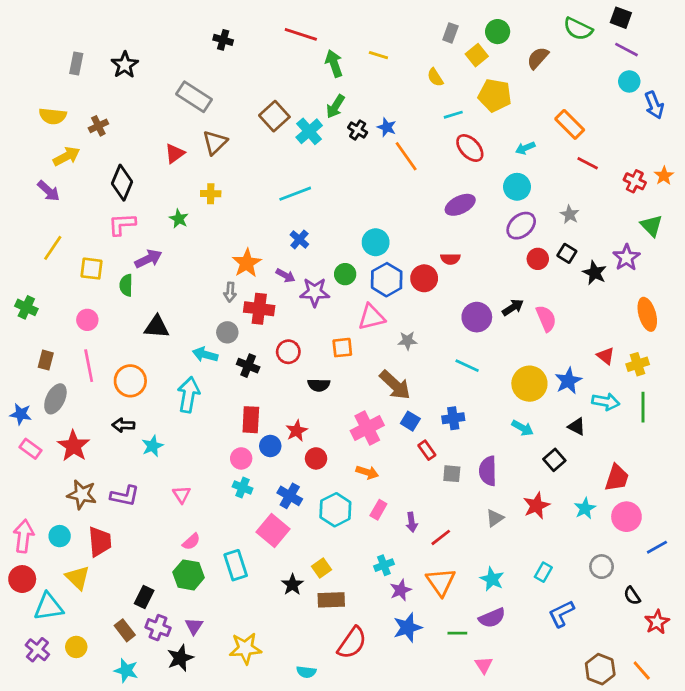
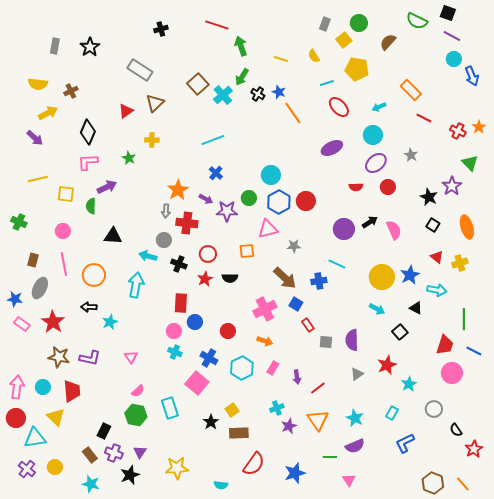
black cross: (223, 40) -> (161, 29), turned -32
yellow line: (378, 55) -> (281, 59), moved
yellow line: (53, 248) -> (38, 179), turned 42
black square: (567, 253) -> (433, 225), moved
red semicircle: (450, 259) -> (356, 187), moved
green line: (643, 407) -> (464, 319), moved
blue cross: (453, 418) -> (319, 281), moved
red star: (297, 431) -> (205, 279), moved
cyan star: (585, 508) -> (409, 384), moved
blue line: (657, 547) -> (474, 351), moved, turned 56
blue star: (407, 628) -> (295, 473), moved

